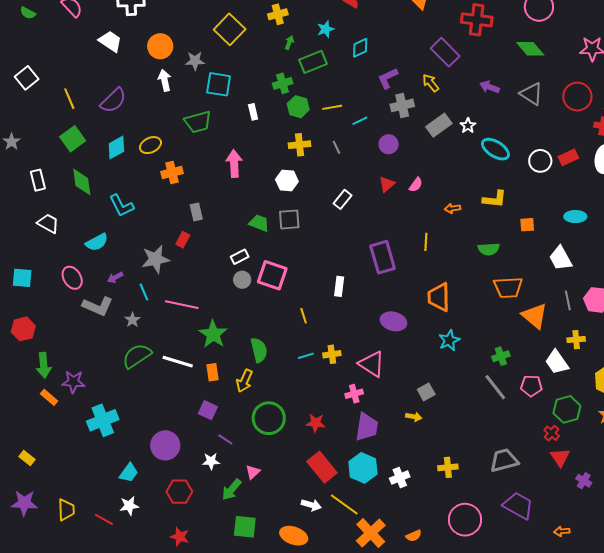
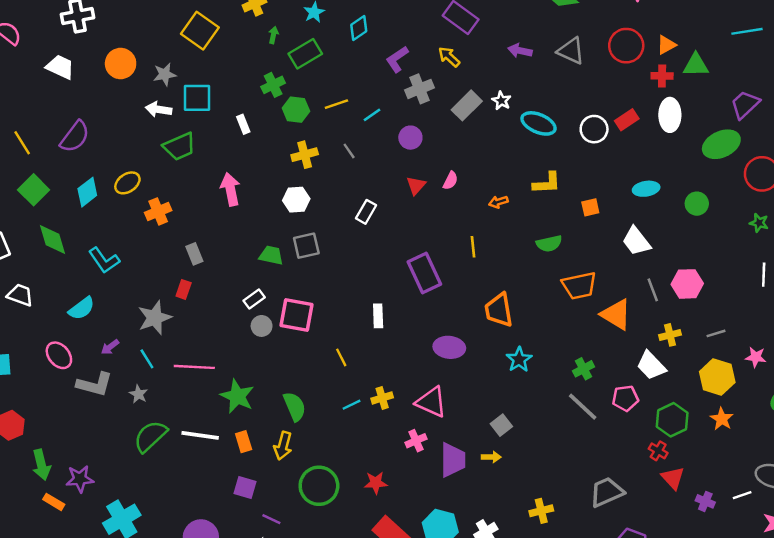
white arrow: (165, 80) -> (159, 109), moved, turned -60
purple trapezoid: (367, 427) -> (453, 460), moved

